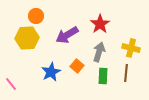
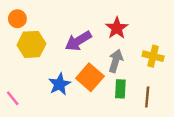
orange circle: (36, 16) -> (17, 19), moved
orange square: (77, 66) -> (90, 77), size x1.6
brown line: (126, 73) -> (147, 97), moved

